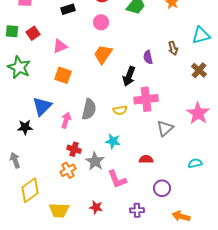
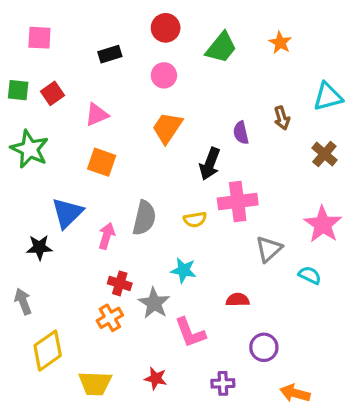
cyan semicircle: (195, 163) -> (310, 275), moved, turned 40

